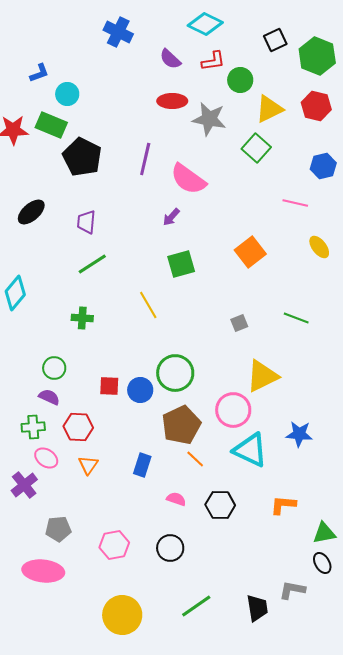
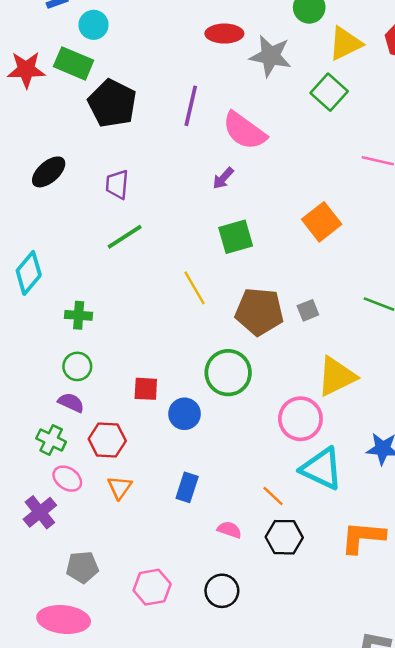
green cross: (82, 318) -> (79, 315), moved
blue circle: (140, 390) -> (185, 414), moved
brown pentagon: (181, 425) -> (259, 312), moved, turned 30
green cross: (33, 427) -> (51, 440), turned 30
orange line: (195, 459) -> (273, 496), moved
orange L-shape: (283, 505) -> (363, 537), size x1.4

